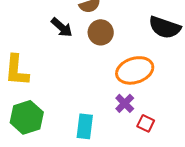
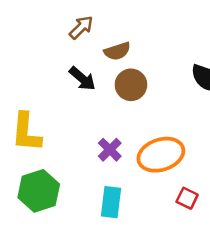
orange ellipse: (135, 70) -> (161, 155), moved
purple cross: (125, 103) -> (110, 150), moved

